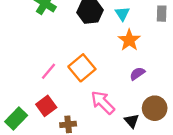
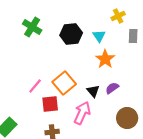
pink arrow: (103, 102) -> (82, 113), turned 70
red square: (46, 106) -> (50, 104), moved, turned 30
black triangle: (132, 121) -> (93, 91), moved

